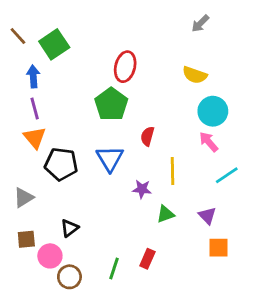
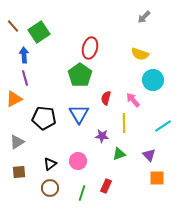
orange triangle: (35, 138) -> (14, 99), moved, turned 42
pink arrow: (209, 142) -> (133, 100), moved
pink circle: (50, 256) -> (78, 161), moved
brown circle: (69, 277) -> (50, 188), moved

